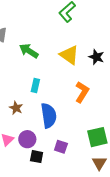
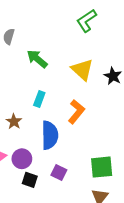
orange L-shape: (82, 92) -> (76, 112), moved

